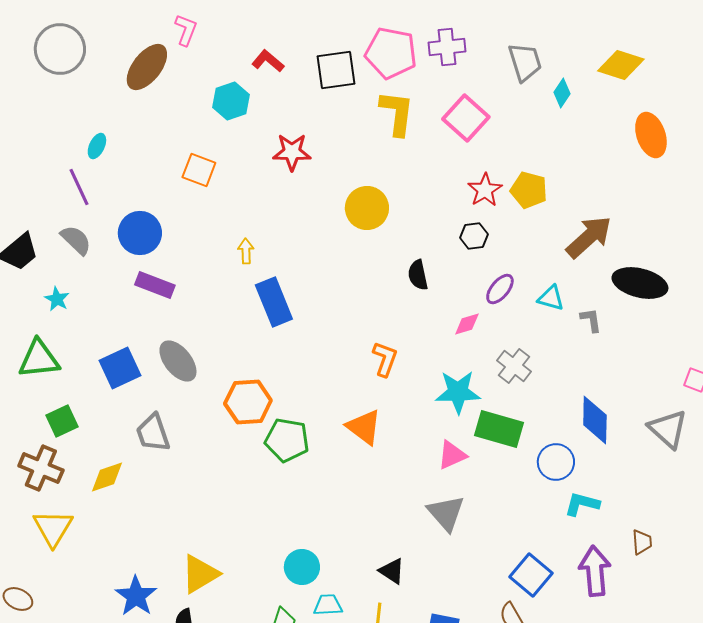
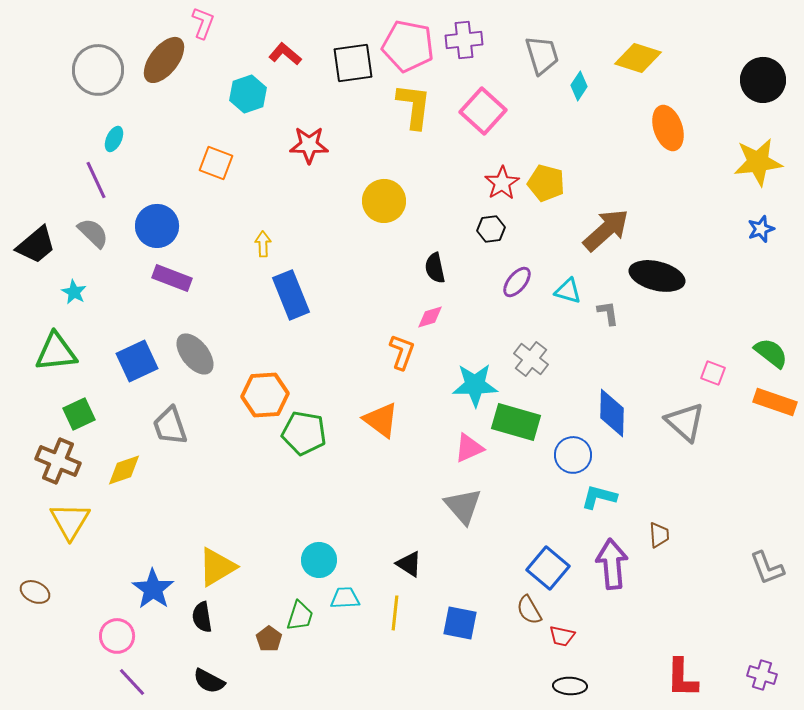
gray circle: (60, 49) -> (98, 70), moved
pink diamond: (467, 324) -> (430, 317), moved

